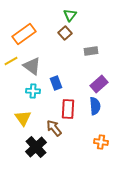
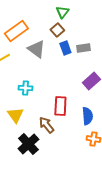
gray triangle: (32, 66) -> (36, 49), moved
blue rectangle: (56, 83) -> (65, 48), moved
blue semicircle: (95, 106) -> (87, 116), moved

